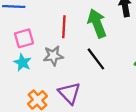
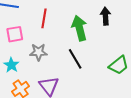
red line: (64, 27) -> (44, 18), moved
cyan star: (22, 63) -> (11, 65), moved

